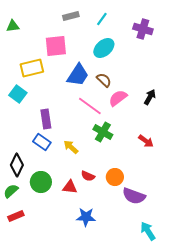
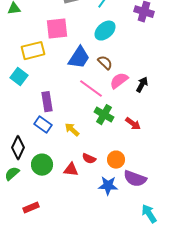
black arrow: (150, 97) -> (142, 85), moved
red arrow: (146, 141) -> (133, 124), moved
red rectangle: (16, 216) -> (31, 208), moved
blue star: (86, 217) -> (108, 186), moved

